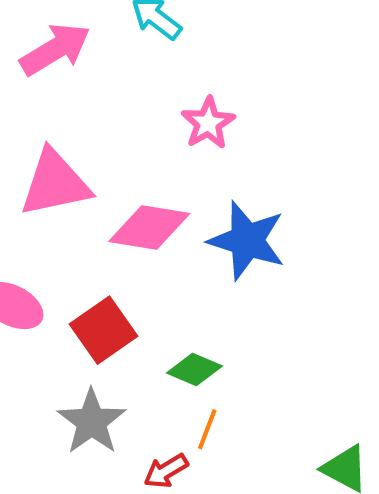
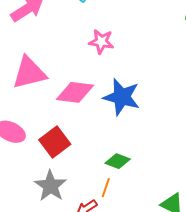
pink star: (208, 123) -> (101, 42), turned -30
green diamond: (194, 370) -> (118, 161), moved

